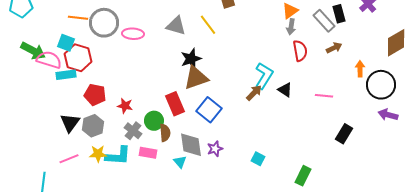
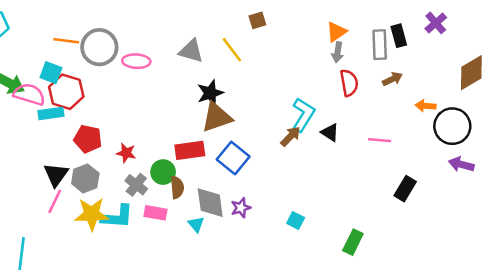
gray rectangle: (324, 21) -> (380, 45), turned 40
orange arrow: (360, 69) -> (426, 106), turned -84
red rectangle: (175, 104) -> (190, 150), turned -75
yellow star: (98, 154) -> (92, 214), size x1.5
pink line: (69, 159) -> (55, 201), moved, turned -42

